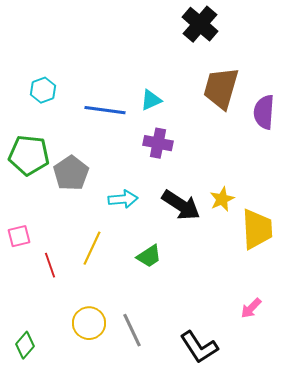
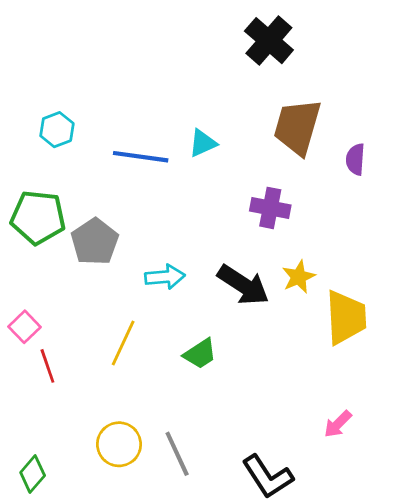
purple semicircle: (264, 112) -> (355, 159), size x0.7
purple cross: (158, 143) -> (270, 208), moved
pink square: (19, 236) -> (24, 327), turned -30
red line: (50, 265) -> (47, 366), moved

